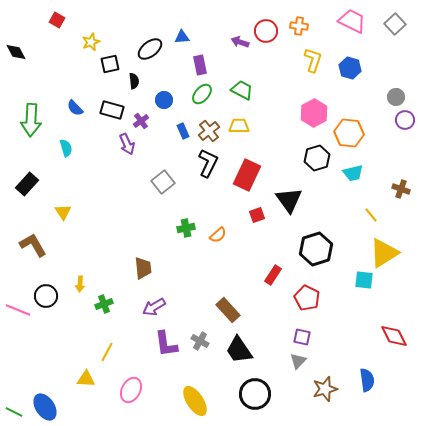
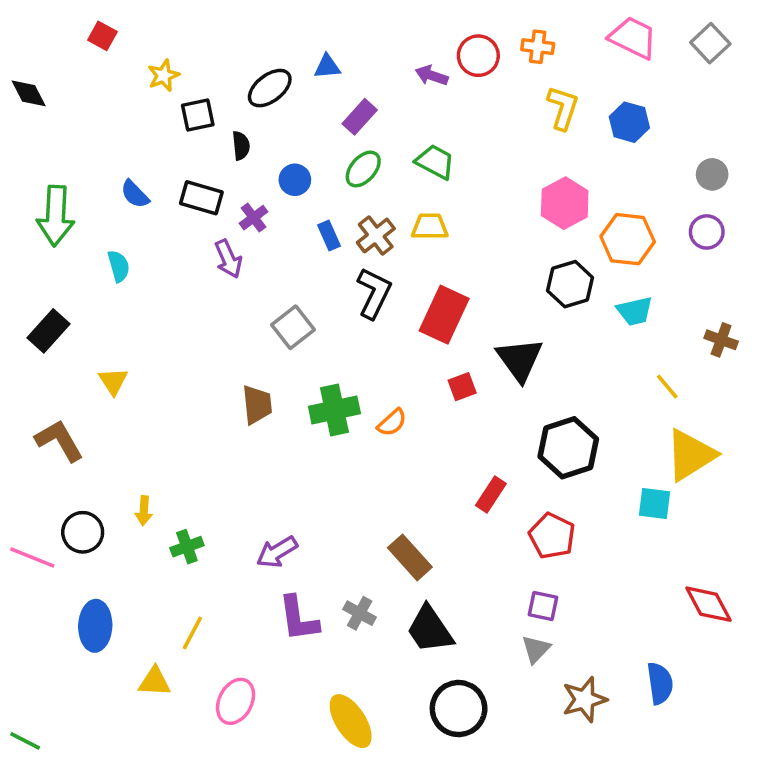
purple rectangle: (200, 65) -> (360, 117), turned 54
purple circle: (405, 120) -> (707, 232), moved
green cross: (186, 228) -> (334, 410), size x1.5
brown trapezoid: (143, 268) -> (257, 405), moved
blue ellipse: (45, 407) -> (95, 626), moved, turned 36

